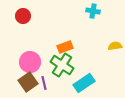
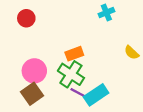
cyan cross: (93, 11) -> (106, 13), turned -32
yellow semicircle: (115, 46) -> (132, 53), turned -128
purple line: (44, 83) -> (78, 93), moved, turned -48

